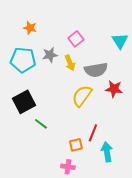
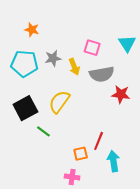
pink square: (76, 39) -> (92, 48), moved, turned -35
yellow semicircle: (82, 96) -> (59, 102), moved

